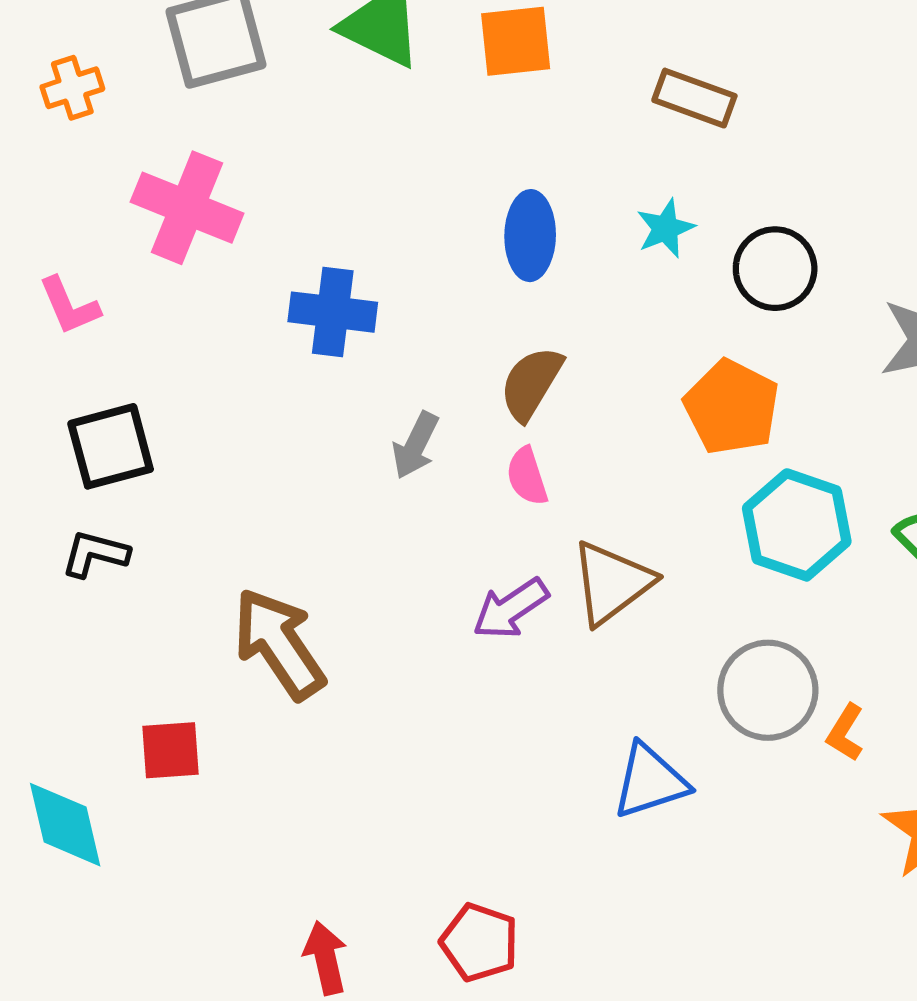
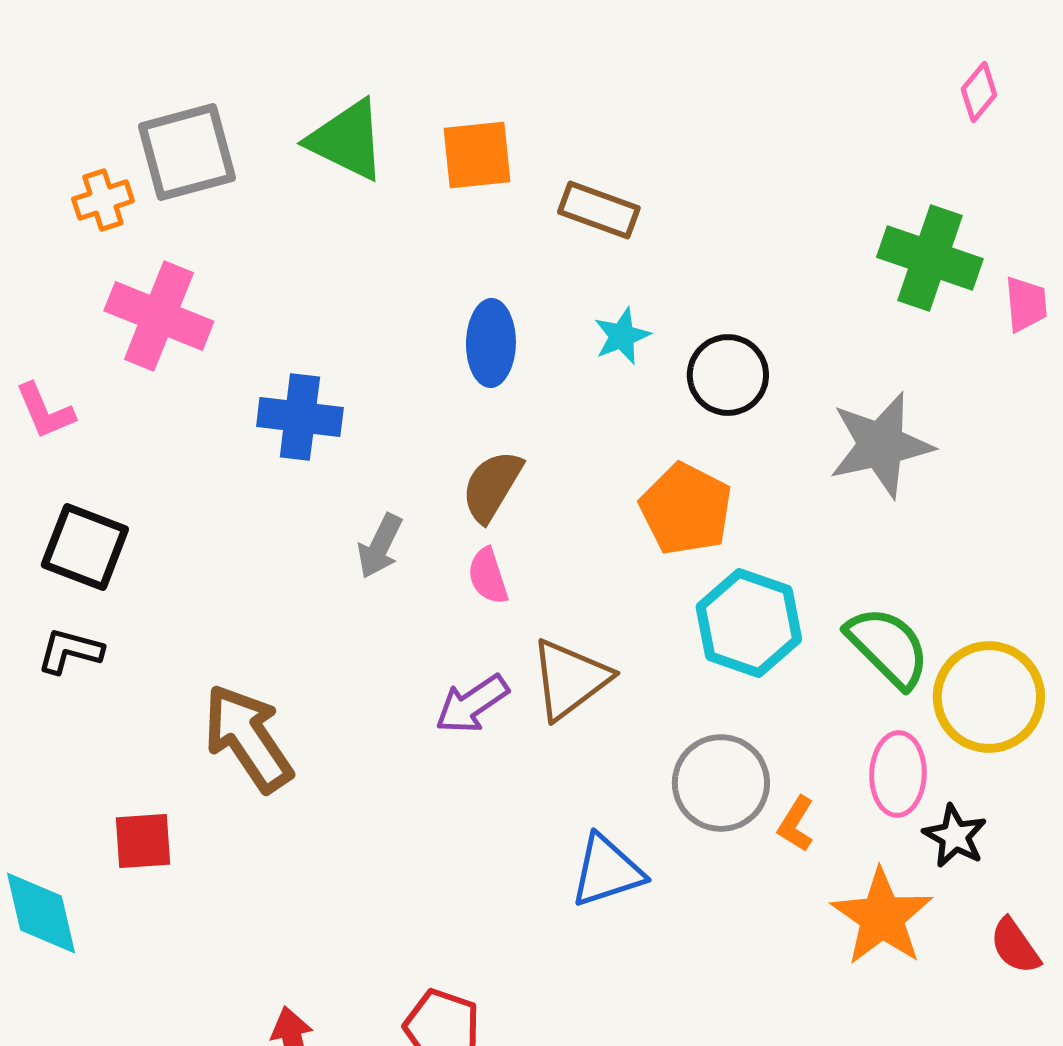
orange cross: (72, 88) -> (103, 200), moved
brown rectangle: (694, 98) -> (599, 210), moved
black square: (111, 446) -> (85, 547), turned 36

